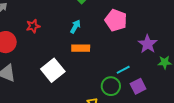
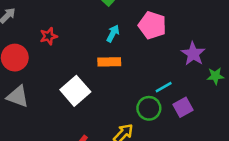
cyan arrow: (75, 27) -> (113, 33), moved

